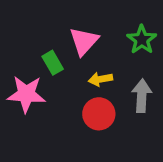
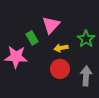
green star: (142, 40) -> (86, 39), moved
gray arrow: (142, 96) -> (86, 76), moved

